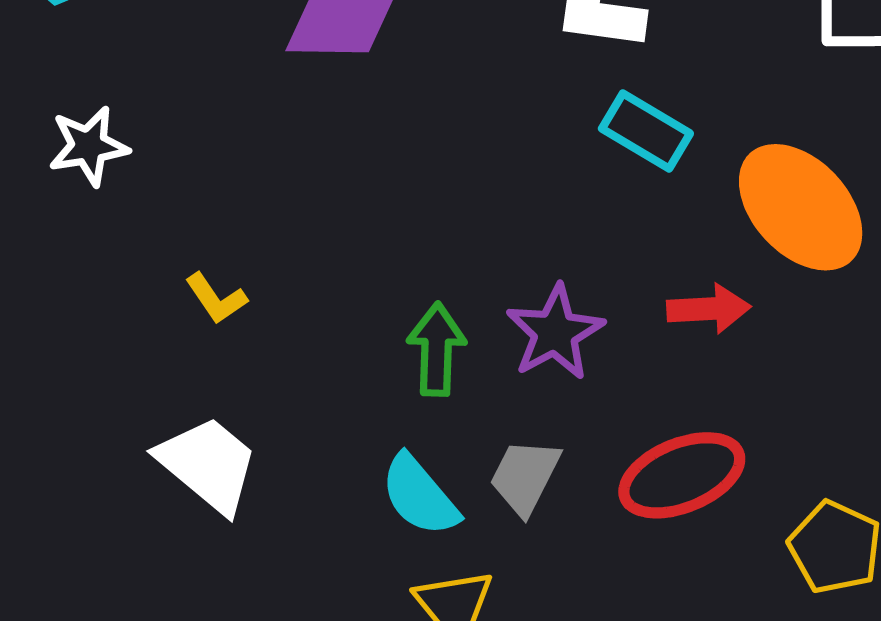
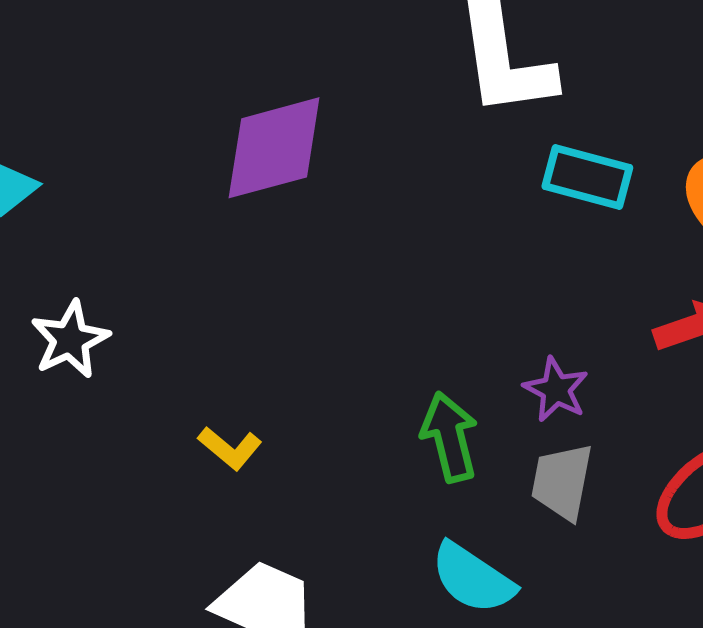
purple star: (555, 332) -> (556, 390), size x0.7
gray trapezoid: (525, 477) -> (562, 482), moved

